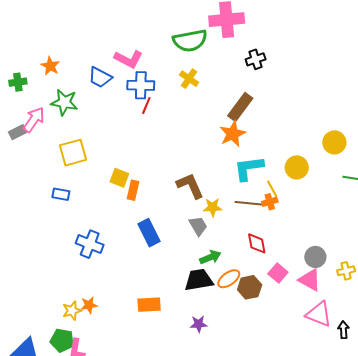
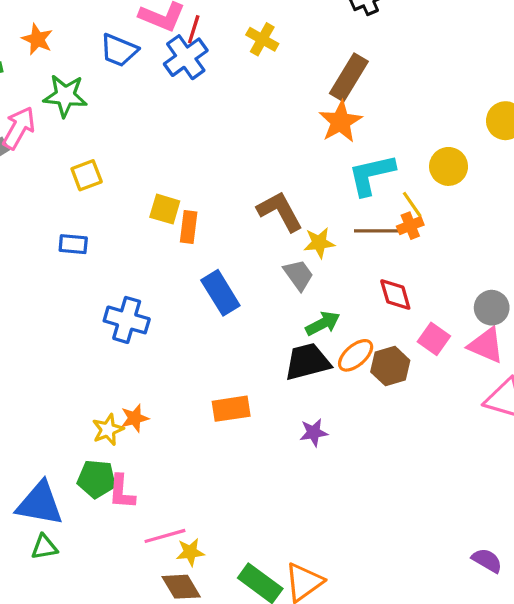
blue cross: (141, 85) -> (186, 57), turned -32
red line: (146, 105) -> (194, 29), moved
yellow square: (73, 153) -> (87, 175), size x0.7

